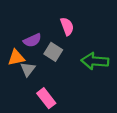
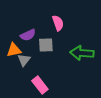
gray square: (53, 52) -> (46, 45), turned -35

